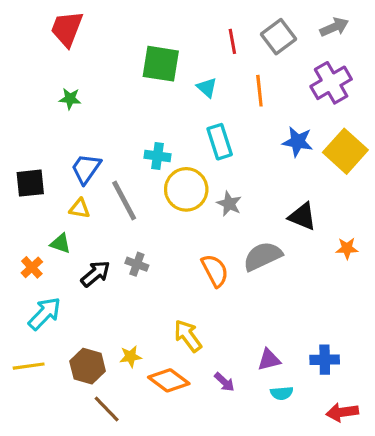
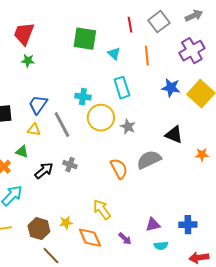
red trapezoid: (67, 29) -> (24, 34), moved
orange diamond: (169, 380) -> (90, 238), turned 30

